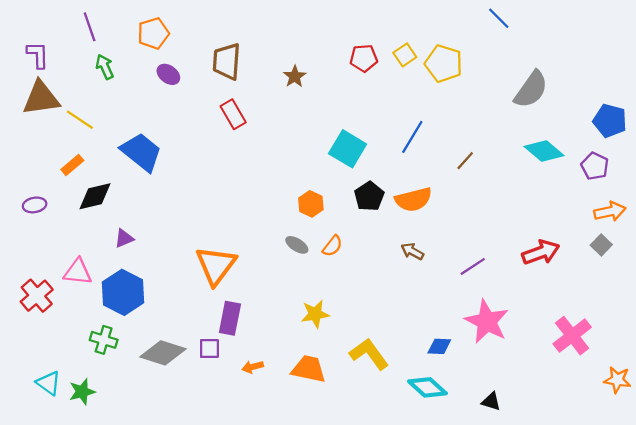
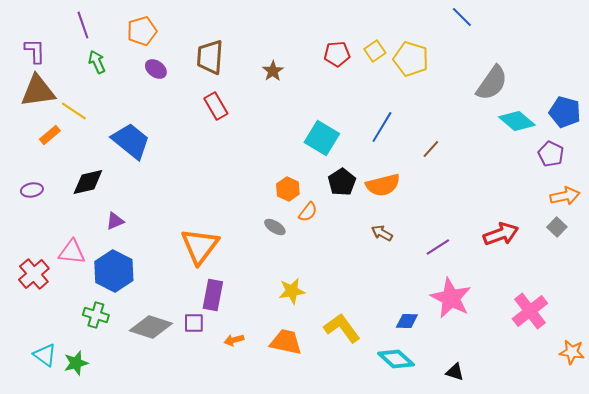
cyan diamond: (544, 151) -> (517, 121), moved
orange rectangle: (72, 165) -> (50, 135), moved
orange semicircle: (332, 246) -> (308, 212), moved

